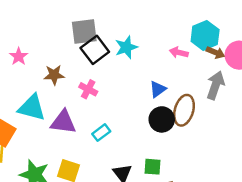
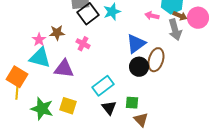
pink star: (19, 56) -> (39, 40), moved
gray arrow: (216, 85) -> (175, 30), moved, turned 145
blue triangle: (158, 89) -> (136, 44), size x1.5
cyan rectangle: (101, 133) -> (103, 86), moved, size x1.5

